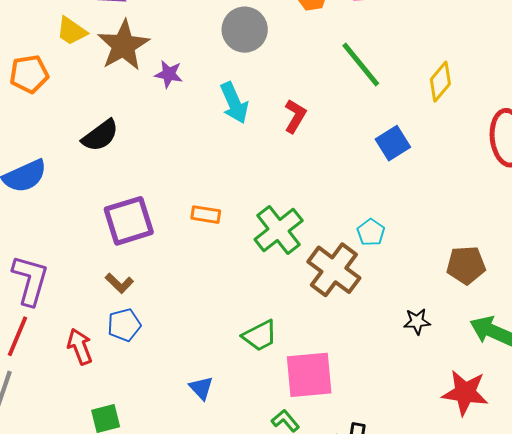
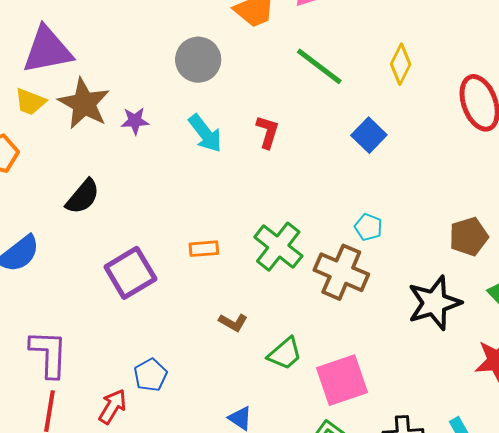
brown L-shape: (119, 283) -> (233, 322), moved
black star: (417, 321) -> (434, 303), size x2.0
red arrow: (80, 347) -> (112, 406), turned 66

